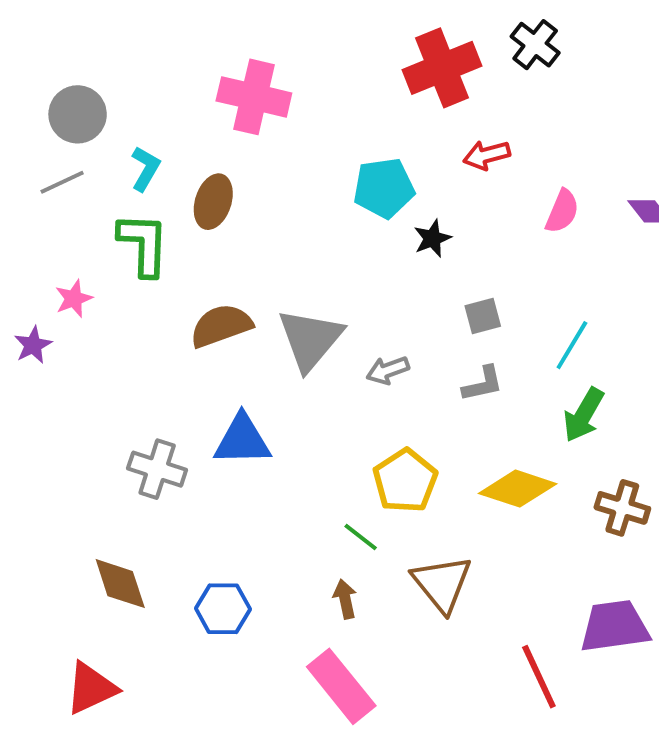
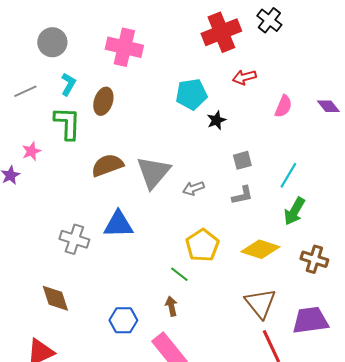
gray circle: (78, 114) -> (52, 42), moved
brown triangle: (442, 584) -> (260, 303), moved
blue hexagon: (223, 609) -> (123, 320), moved

